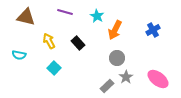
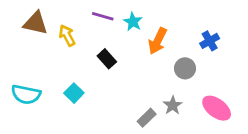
purple line: (65, 12) -> (103, 16), moved
yellow arrow: (49, 41) -> (67, 35), moved
cyan semicircle: (19, 55) -> (26, 94), moved, size x1.5
gray circle: (117, 58) -> (185, 68), moved

